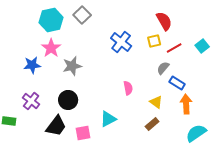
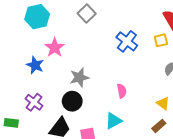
cyan hexagon: (51, 20) -> (37, 17), moved
blue star: (32, 65) -> (35, 65), turned 30
gray star: (72, 66) -> (79, 77), moved
pink semicircle: (128, 88) -> (122, 91), moved

